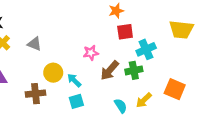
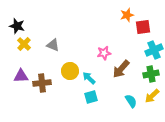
red square: (125, 32) -> (143, 27), moved
green cross: (134, 70) -> (151, 74), moved
brown cross: (36, 94) -> (42, 83), moved

